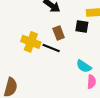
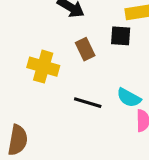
black line: (51, 48) -> (88, 103), moved

